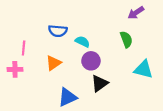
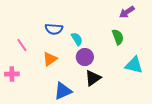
cyan semicircle: (82, 42) -> (77, 39), turned 32
pink line: (24, 48) -> (22, 45), turned -40
pink cross: (15, 69) -> (12, 74), moved

